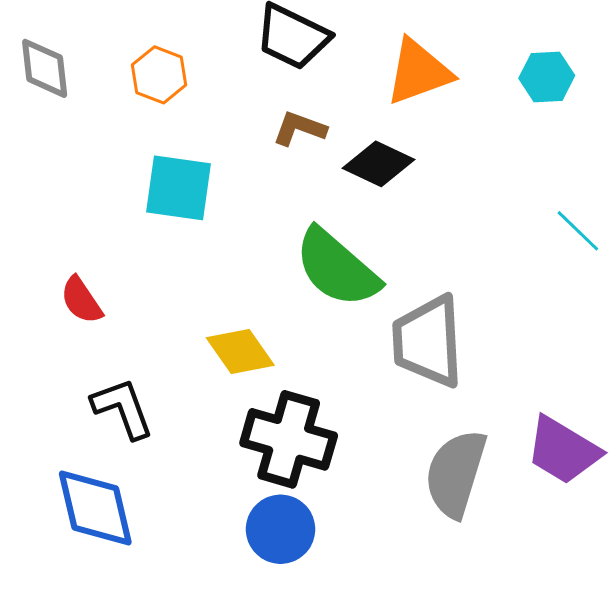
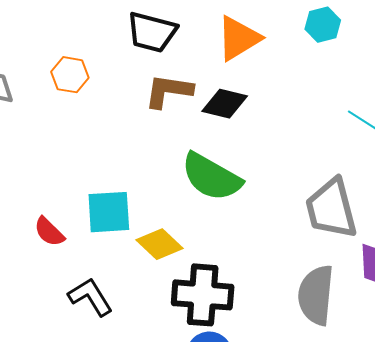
brown L-shape: (299, 128) -> (168, 91), size x1.4
cyan square: (178, 188) -> (109, 212), moved
gray trapezoid: (428, 341) -> (331, 209), moved

